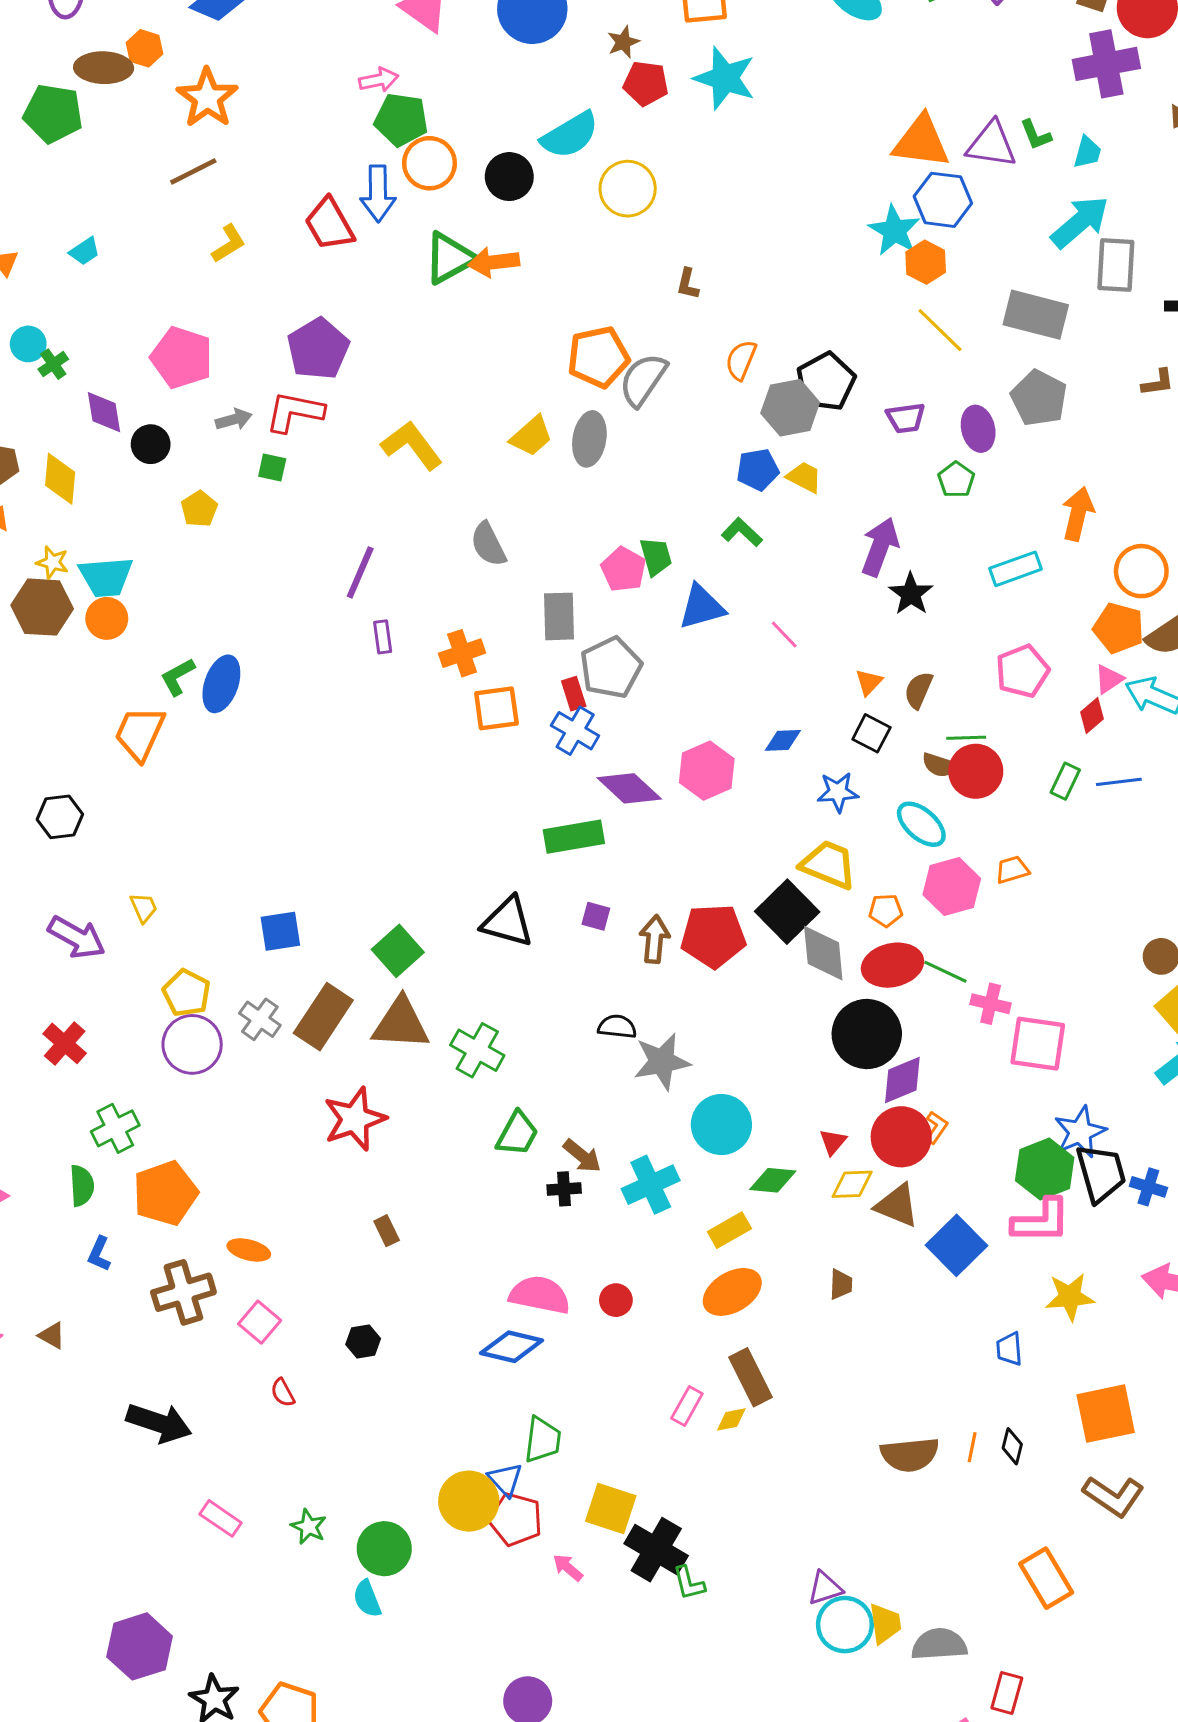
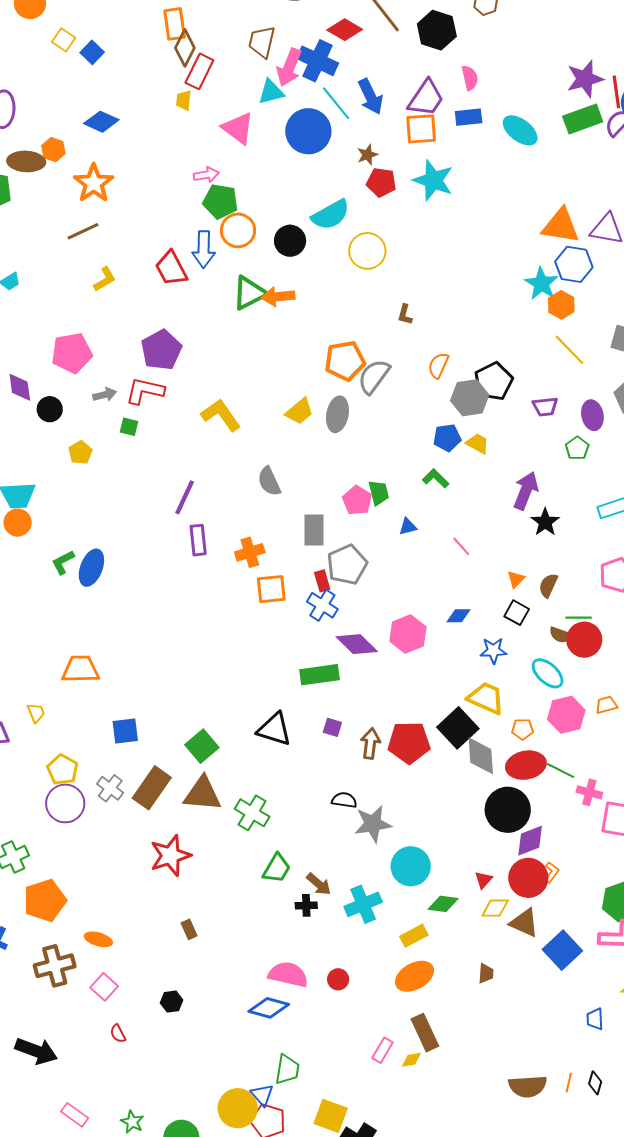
pink pentagon: (182, 357) -> (72, 353), turned -30
blue triangle: (702, 607) -> (408, 527), size x0.6
purple rectangle: (383, 637) -> (198, 540), size x1.4
orange trapezoid: (140, 733) -> (80, 669), moved, turned 63

